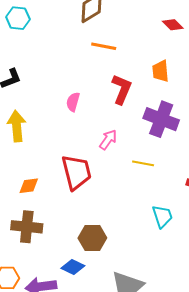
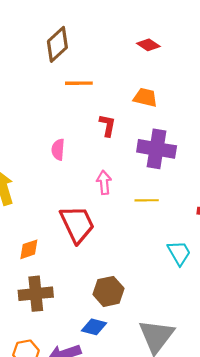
orange trapezoid: (161, 71) -> (145, 97), turned 120
red L-shape: (122, 89) -> (107, 125), size x0.7
pink arrow: (108, 140) -> (104, 182), turned -30

